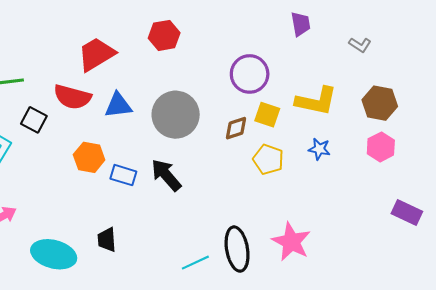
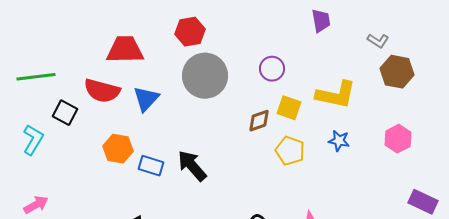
red trapezoid: (96, 54) -> (125, 50), turned 30
purple circle: (250, 74) -> (272, 69), size x0.7
brown hexagon: (380, 103) -> (397, 72), moved
blue triangle: (118, 105) -> (146, 99), turned -40
gray circle: (176, 115) -> (205, 76), moved

